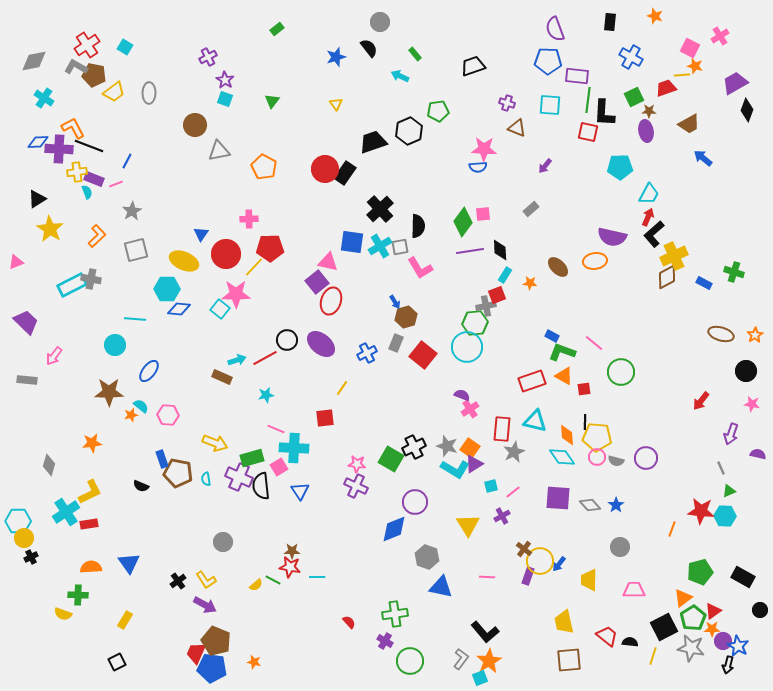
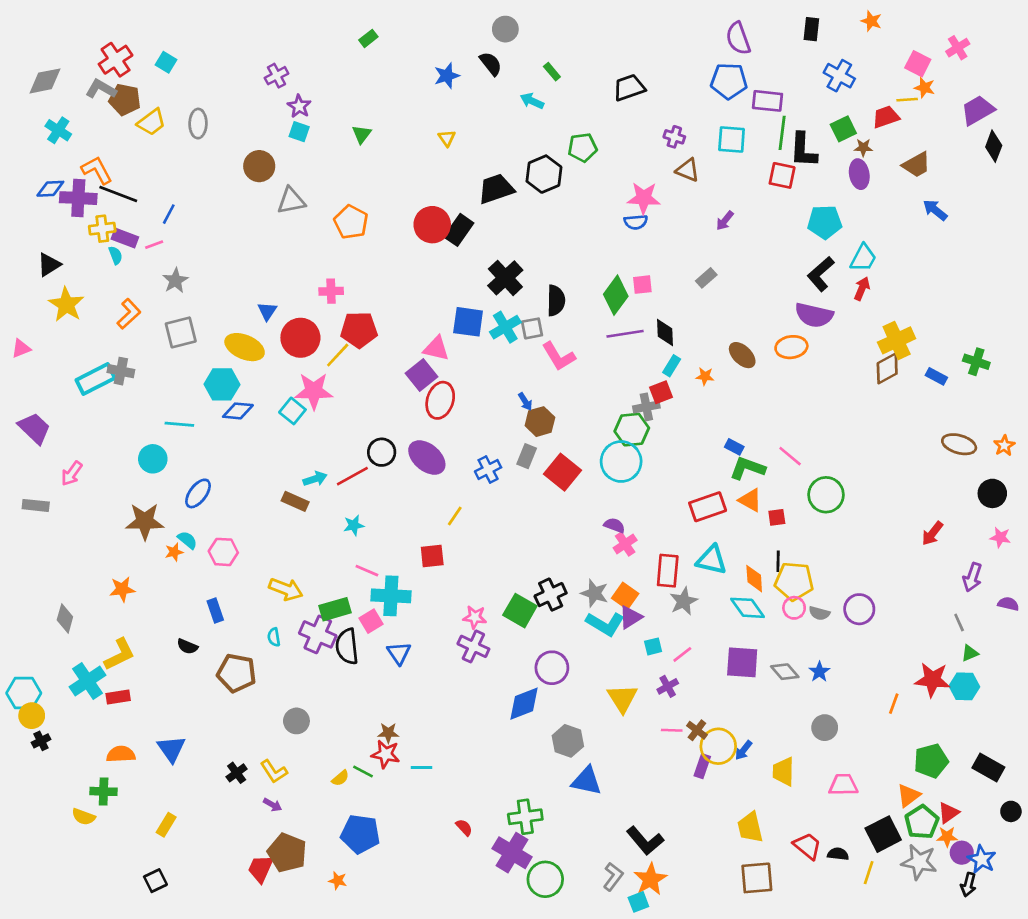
black L-shape: (654, 234) -> (821, 274), moved
brown pentagon: (178, 473) -> (237, 673), moved
pink line: (487, 577) -> (672, 730), moved
purple arrow: (205, 605) -> (273, 805), size x0.6
purple cross: (385, 641) -> (512, 853), size x1.8
blue pentagon: (212, 668) -> (360, 834), moved

